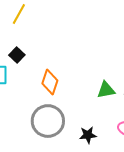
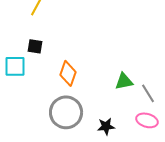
black square: (17, 55) -> (35, 46), turned -35

